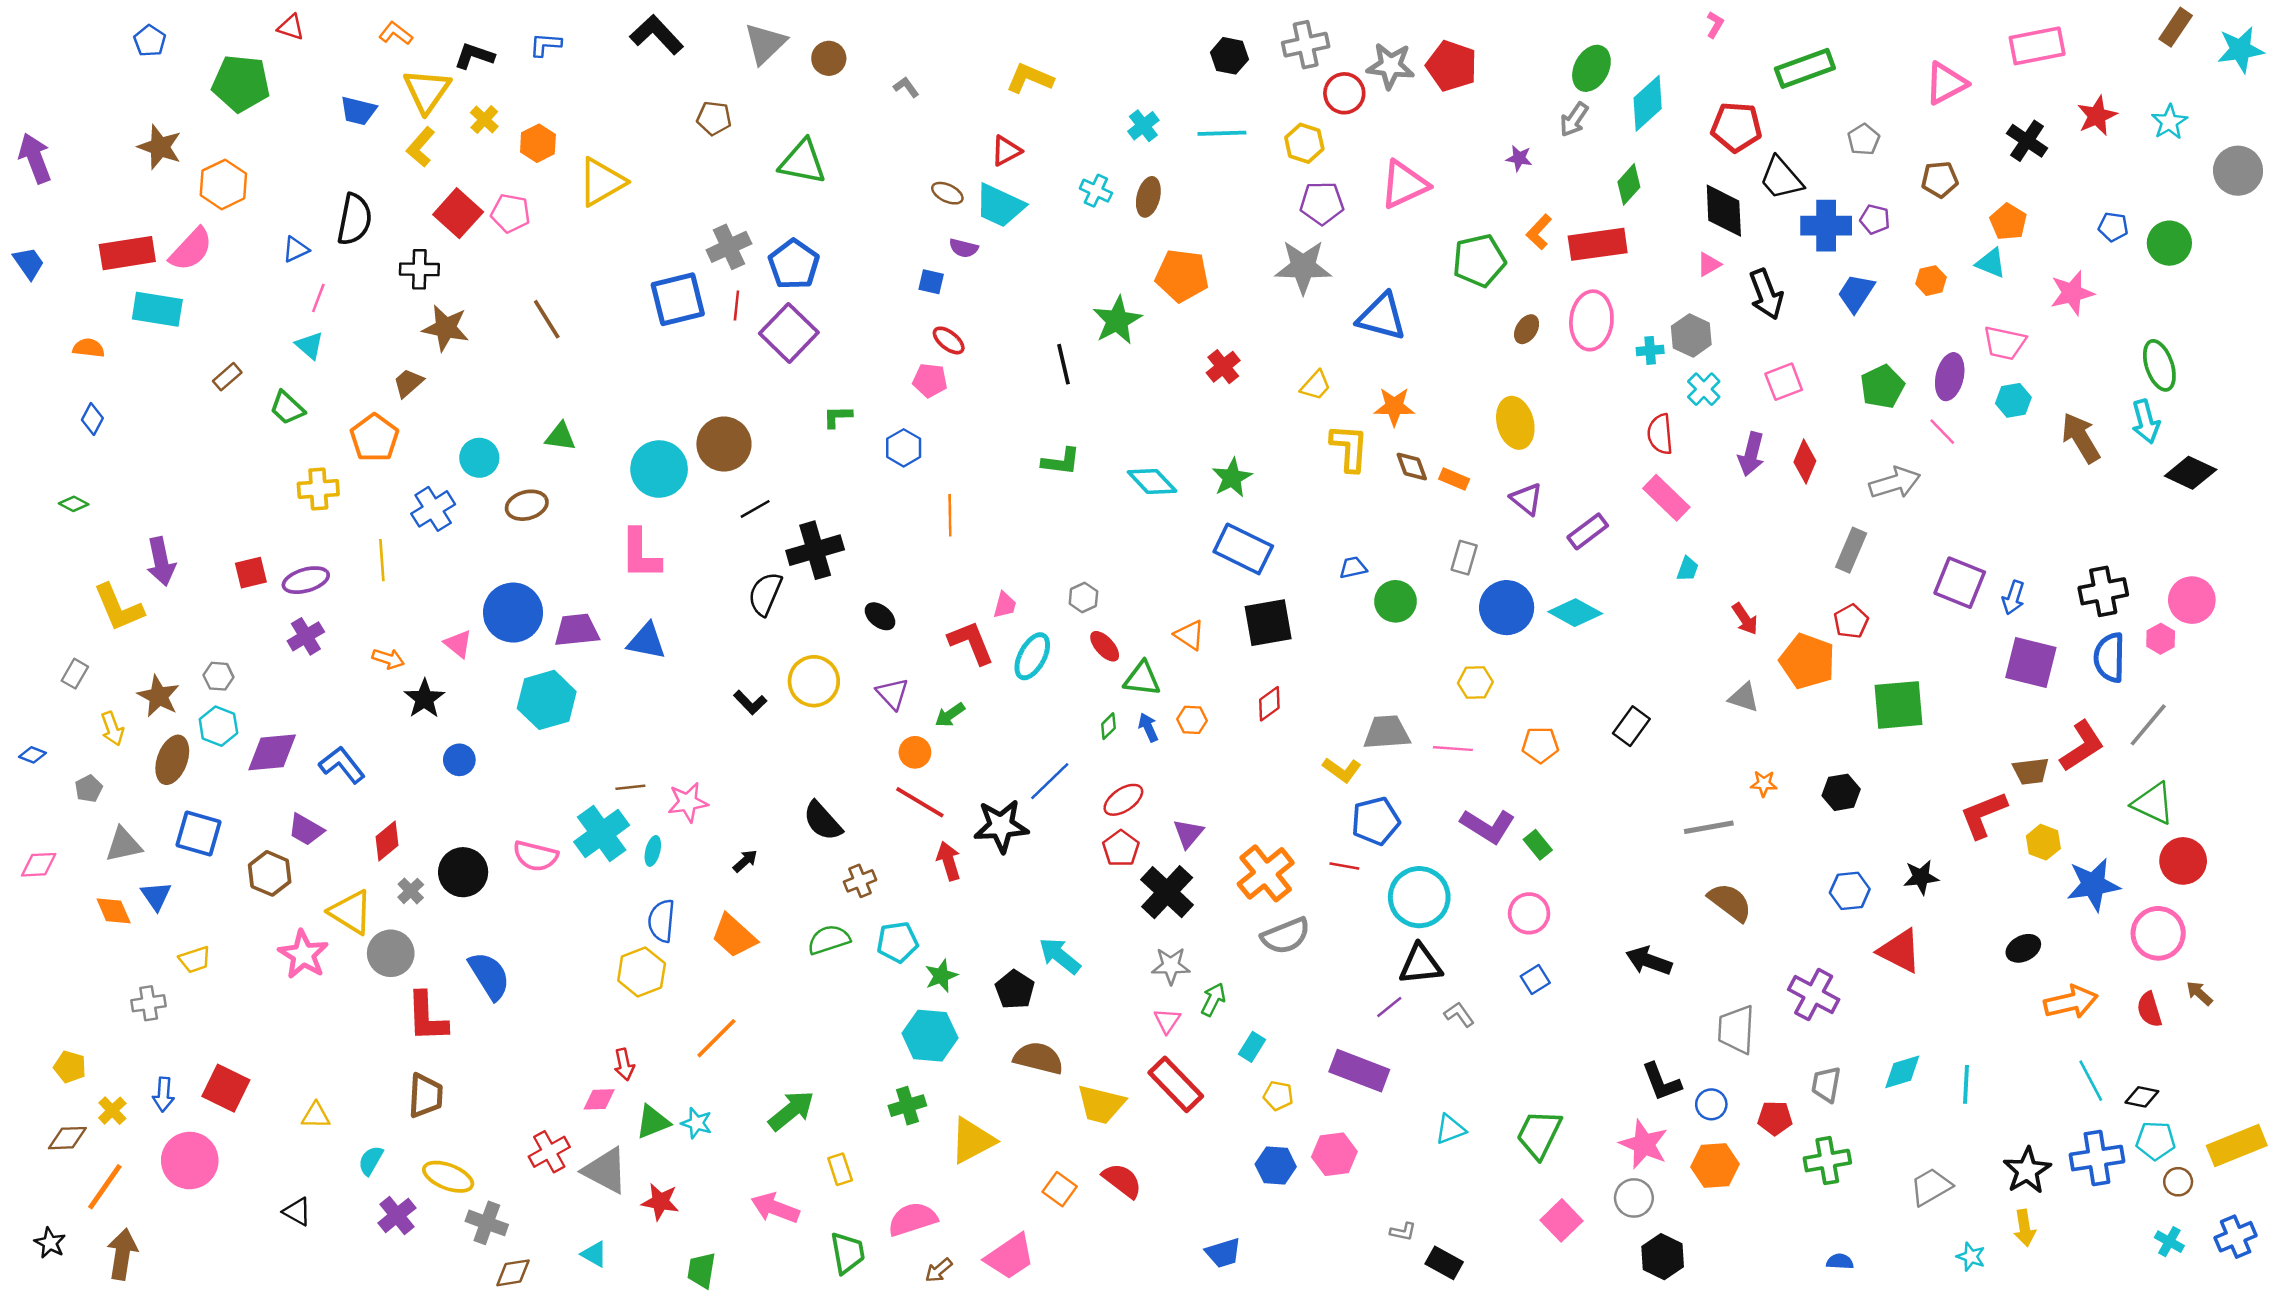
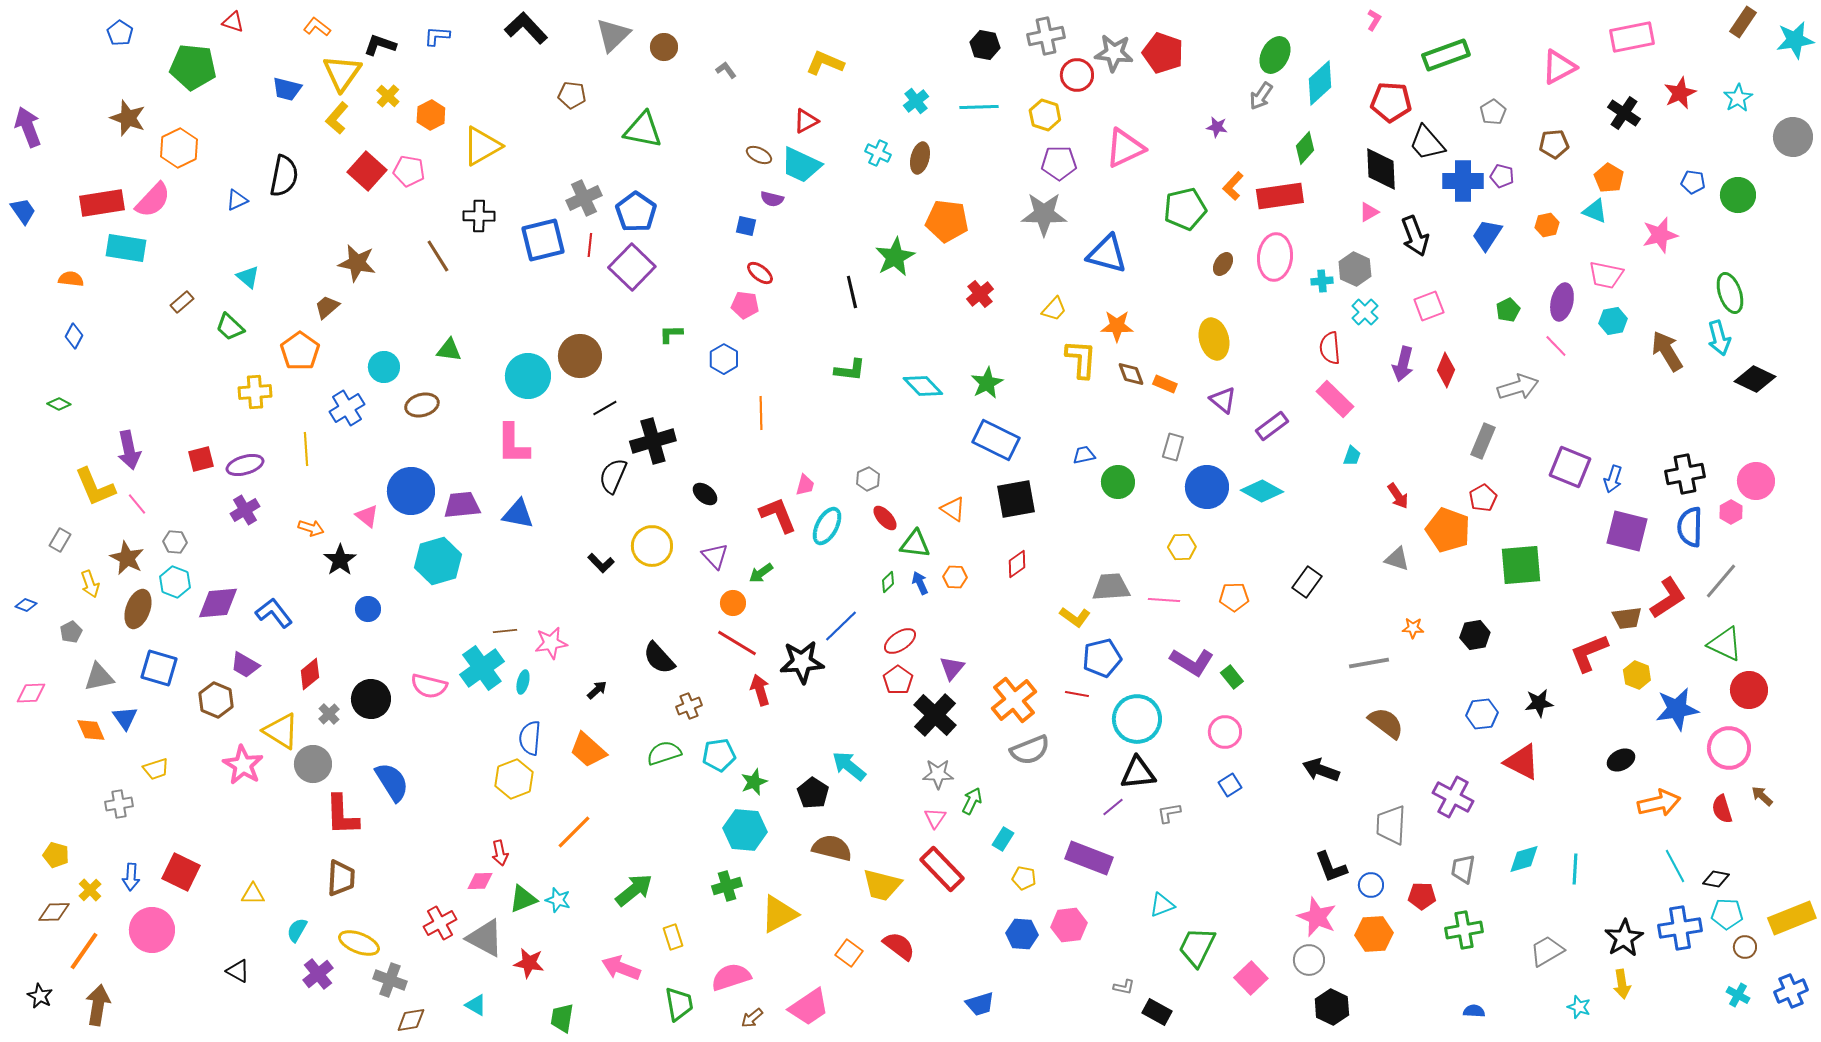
black cross: (419, 269) -> (479, 216), moved
pink line: (318, 298) -> (137, 504), moved, turned -60
green pentagon: (1882, 387) -> (1508, 310), size x0.7
gray L-shape: (1459, 1014) -> (1169, 813), turned -65
green trapezoid: (1539, 1134) -> (1197, 947), moved

